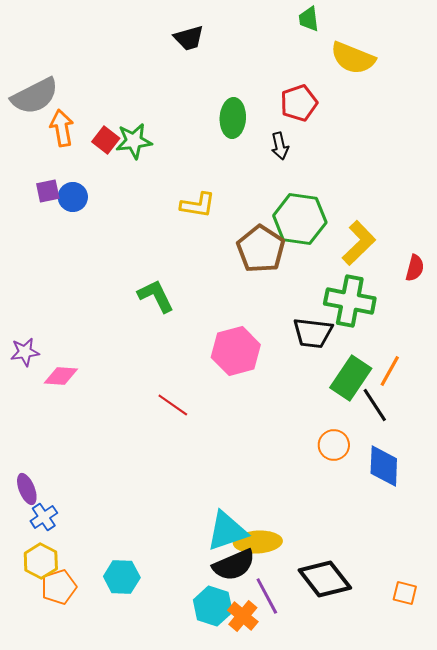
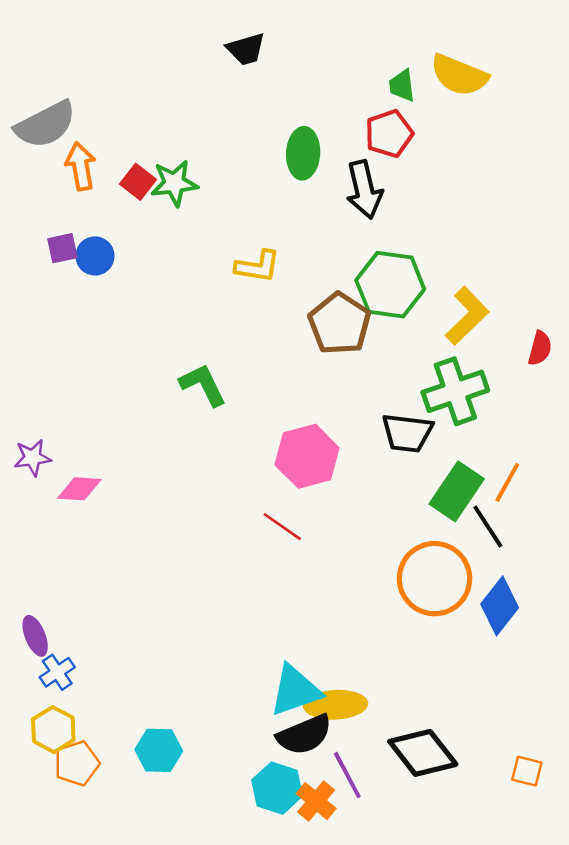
green trapezoid: (309, 19) -> (402, 86), moved
black arrow: (280, 146) -> (364, 190), size x1.6
green cross: (350, 301) -> (455, 391), turned -30
red line: (173, 405) -> (282, 527), moved
orange circle: (334, 445) -> (435, 579), size x1.8
blue diamond: (384, 466) -> (500, 606), turned 36

